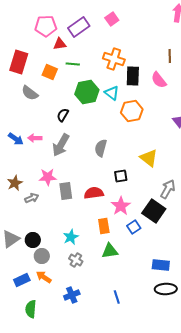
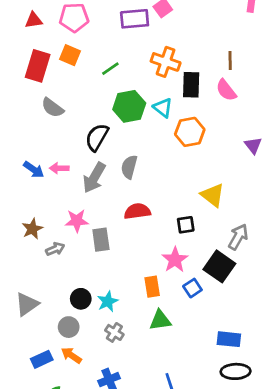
purple rectangle: (79, 27) -> (135, 19), moved, turned 30
red triangle: (60, 44) -> (34, 20), moved
brown line: (170, 56) -> (230, 61), moved
green line: (73, 64) -> (110, 69), turned -40
orange square: (50, 72) -> (70, 55), moved
black semicircle: (63, 115) -> (97, 137), size x1.5
gray semicircle: (101, 148) -> (129, 167), moved
black square: (121, 176) -> (186, 225), moved
red semicircle: (94, 193) -> (137, 211), moved
black circle: (33, 240) -> (81, 299), moved

